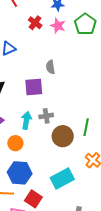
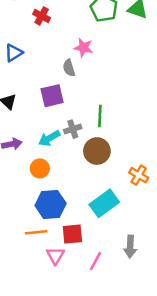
pink star: (58, 26) -> (84, 48), moved
cyan arrow: (26, 120) -> (49, 138), turned -120
green line: (86, 127) -> (100, 116), moved
red square: (33, 199) -> (72, 234), turned -30

